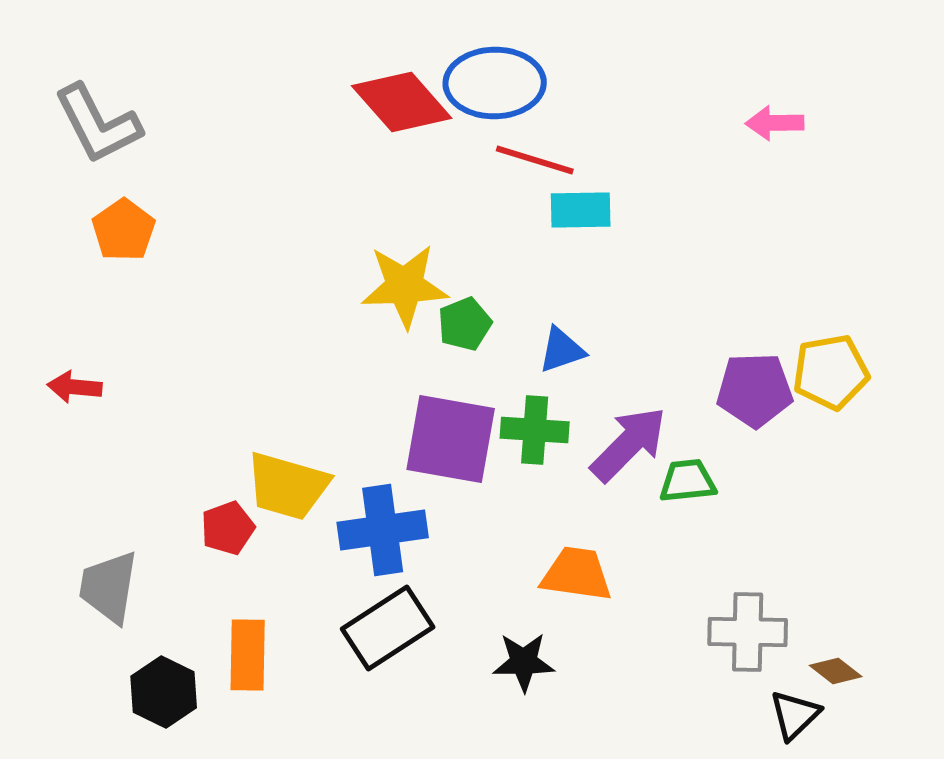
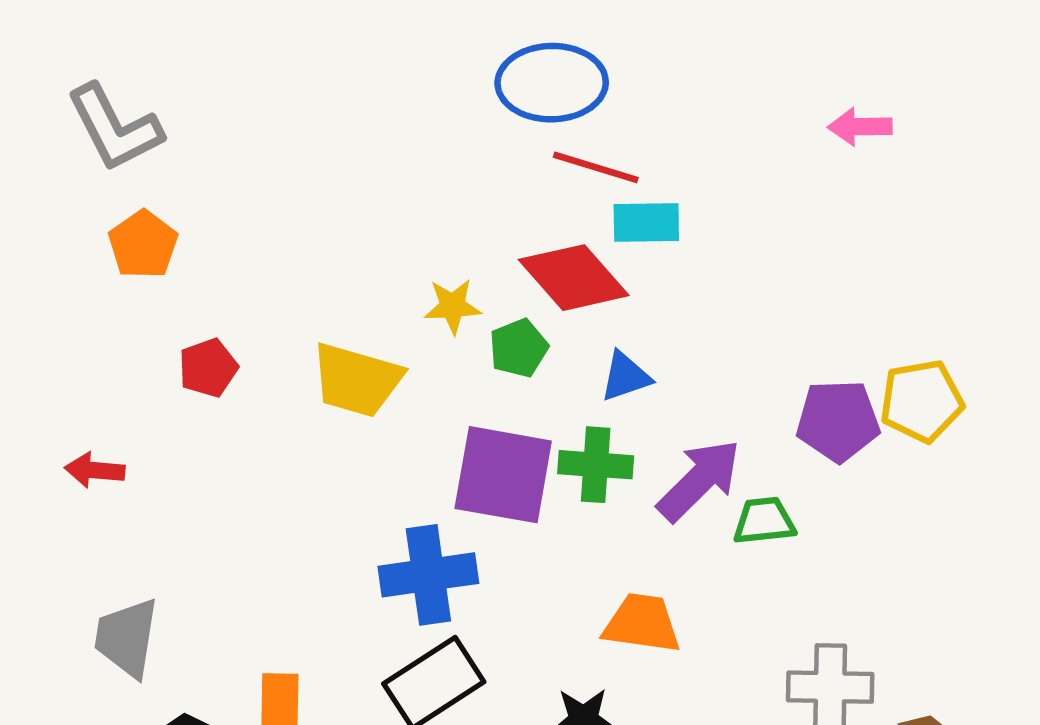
red diamond: (402, 102) -> (574, 278), moved
yellow star: (405, 286) -> (453, 306), size x0.6
red arrow: (75, 387) -> (95, 470), moved
yellow trapezoid: (288, 486) -> (357, 380), moved
red pentagon: (228, 528) -> (208, 368), moved

